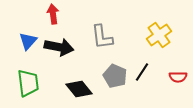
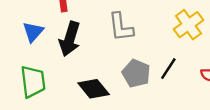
black arrow: (59, 47) -> (70, 39), turned 96

